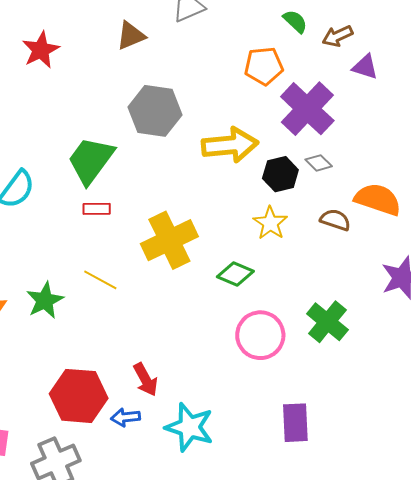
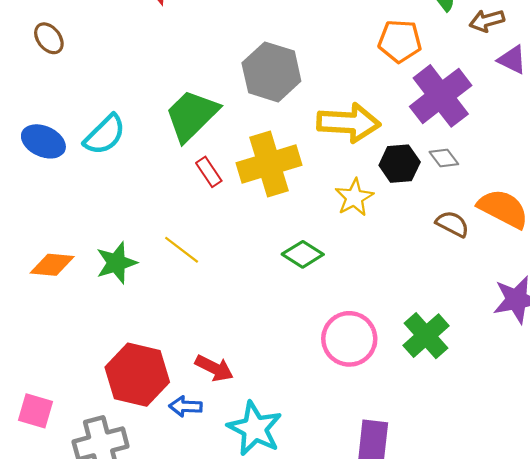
red rectangle: (97, 209) -> (209, 172), moved, turned 48
yellow star: (270, 223) -> (354, 197), moved
yellow cross: (169, 240) -> (269, 164), moved
green diamond: (235, 274) -> (303, 254), moved
red arrow: (145, 380) -> (214, 368), turned -44

